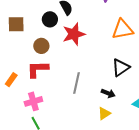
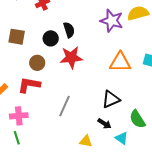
black arrow: (108, 93) -> (104, 124), moved
yellow triangle: (104, 113) -> (86, 141), turned 32

